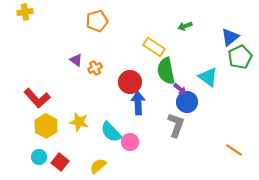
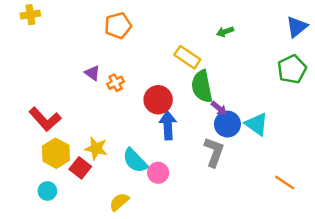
blue triangle: (230, 37) -> (297, 27), moved
cyan triangle: (208, 77) -> (257, 124), moved
red square: (60, 162) -> (80, 168), moved

